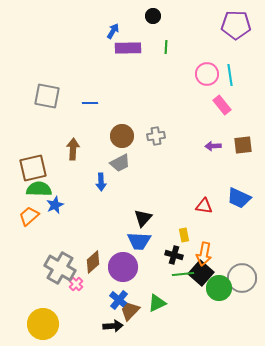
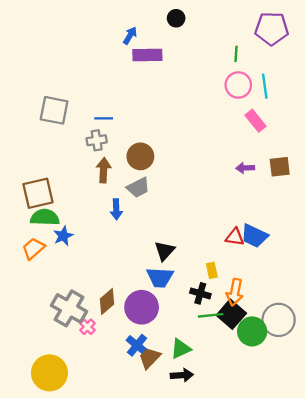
green line: (166, 47) -> (236, 54), moved
gray cross: (156, 136) -> (97, 140), moved
brown arrow: (73, 149) -> (104, 170), moved
blue trapezoid: (239, 198) -> (254, 236), moved
black arrow: (113, 326) -> (182, 375), moved

